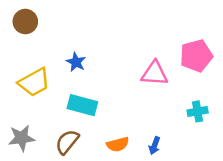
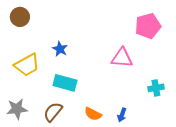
pink pentagon: (196, 56) -> (148, 26), moved
orange semicircle: (118, 144) -> (93, 114), turned 42

